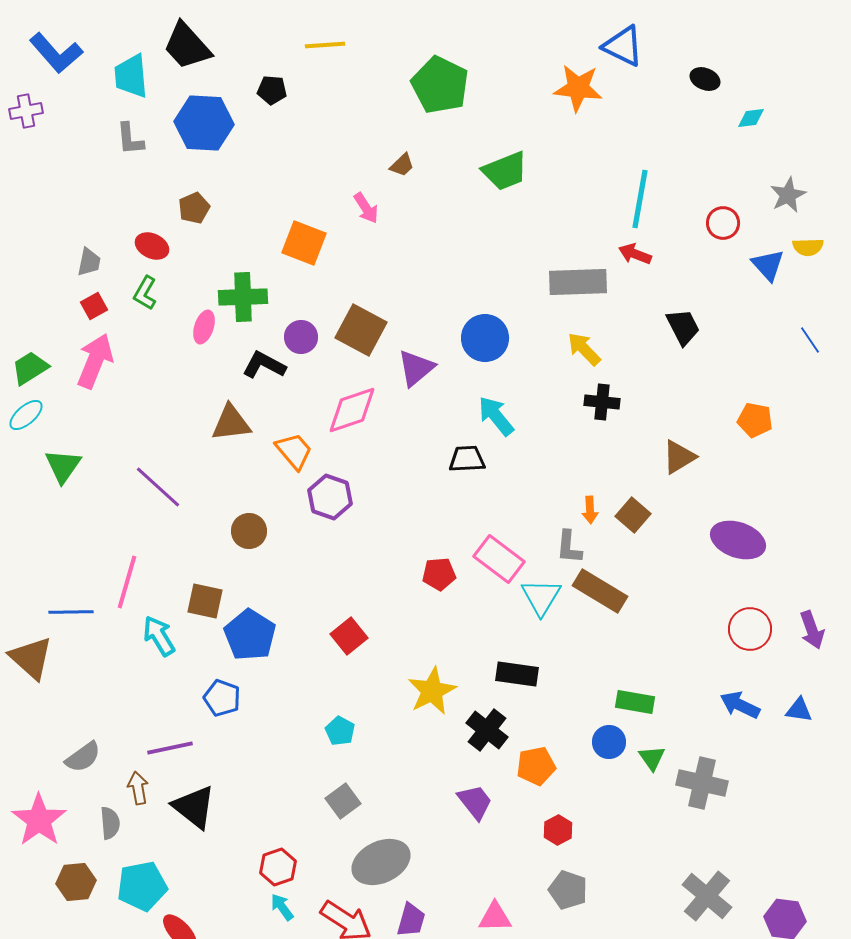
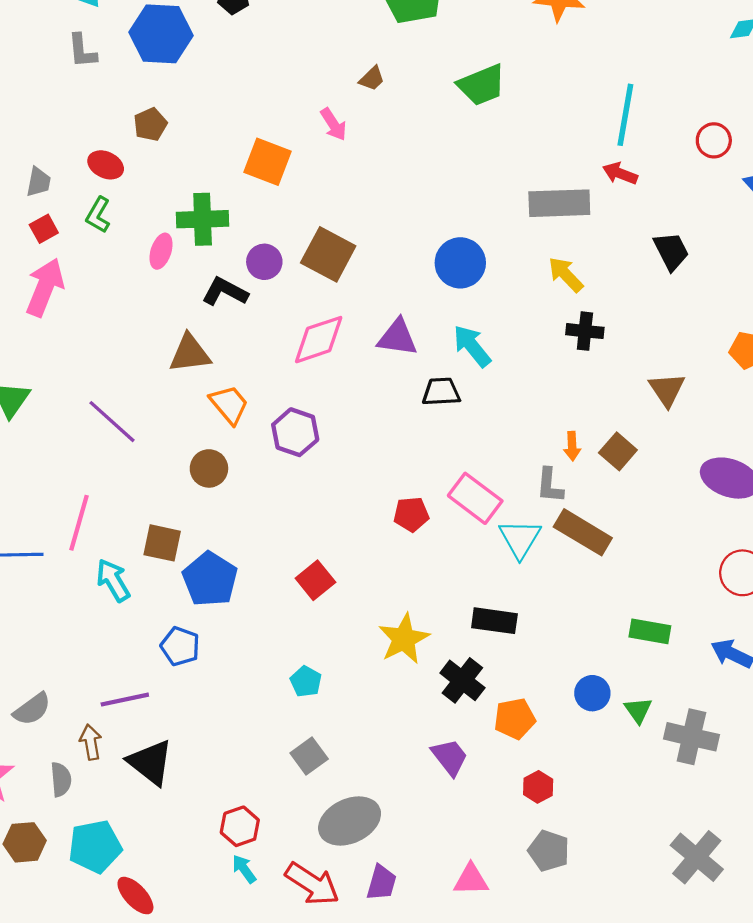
purple triangle: (416, 368) -> (397, 337), moved, turned 48
orange trapezoid: (294, 451) -> (229, 405), moved
brown triangle: (679, 457) -> (667, 390), turned -33
green rectangle: (635, 702) -> (650, 631), moved

